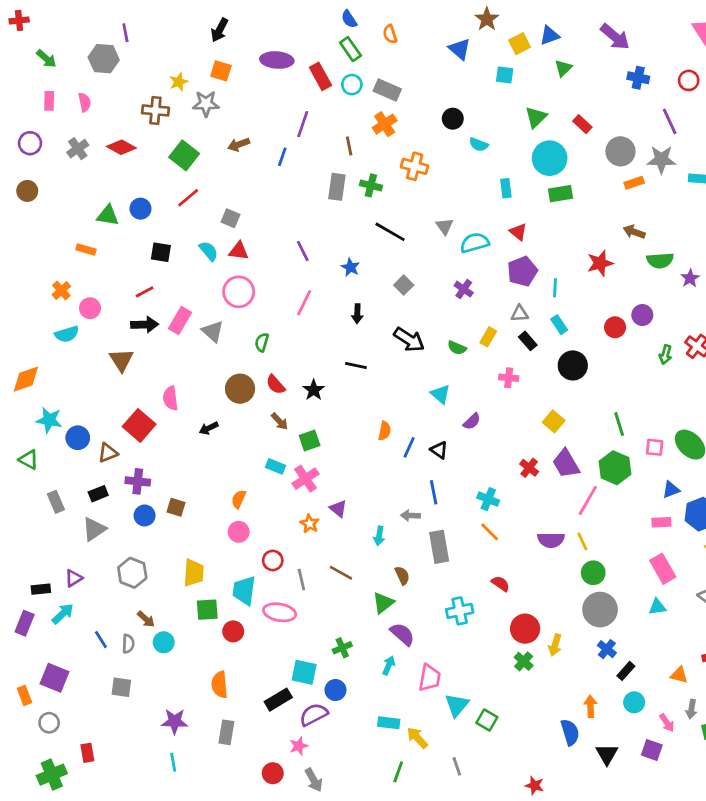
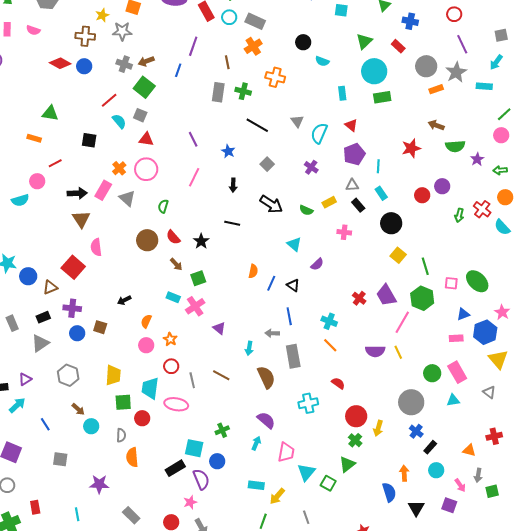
blue cross: (638, 78) -> (410, 21), moved
red circle: (689, 80) -> (454, 14), moved
pink semicircle: (85, 102) -> (33, 30), turned 120
gray cross: (78, 149) -> (124, 64), moved, turned -35
green square: (184, 155) -> (144, 87), moved
gray star: (661, 160) -> (456, 72), turned -30
blue circle: (140, 209) -> (84, 66), moved
cyan semicircle: (475, 243) -> (319, 133), turned -50
cyan semicircle: (209, 251) -> (119, 121), moved
orange cross: (61, 290) -> (119, 168), moved
red line: (145, 292) -> (55, 163), moved
yellow rectangle: (488, 337) -> (329, 202), turned 32
brown triangle: (121, 360) -> (81, 219), moved
yellow square: (554, 421) -> (398, 255), moved
black arrow: (209, 428) -> (124, 300), moved
orange star: (310, 524) -> (170, 339), moved
green circle: (593, 573) -> (432, 373), moved
brown semicircle: (402, 575) -> (266, 377), size x1.6
green triangle: (383, 603) -> (347, 464), moved
gray semicircle: (128, 644) -> (121, 435), moved
purple semicircle: (314, 715) -> (201, 479), turned 95
gray rectangle: (226, 732) -> (131, 515), moved, turned -54
yellow arrow: (417, 738) -> (277, 496), turned -96
cyan line: (173, 762) -> (77, 514), moved

